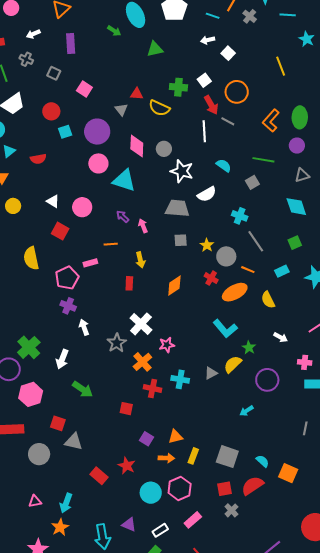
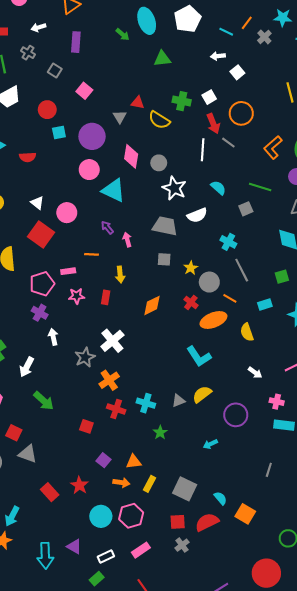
red square: (60, 231) -> (41, 234), size x1.4
pink star: (167, 345) -> (77, 296), moved
green star: (249, 348) -> (160, 433), moved

